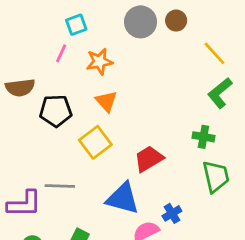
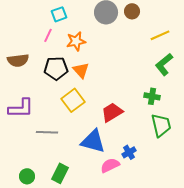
yellow line: (214, 53) -> (160, 35), turned -72
black pentagon: (56, 111) -> (56, 68), moved
purple L-shape: (24, 204) -> (21, 108), moved

